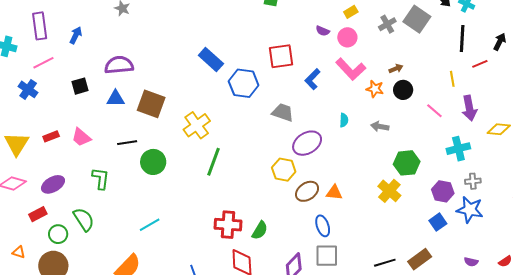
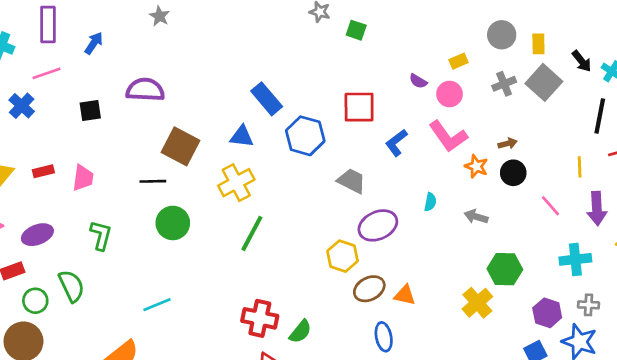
blue triangle: (115, 99) -> (242, 136), moved
pink trapezoid: (81, 137) -> (83, 178), turned -130
black line: (127, 143) -> (153, 181), moved

